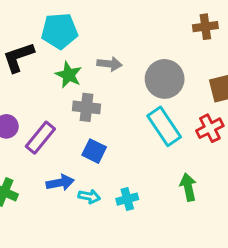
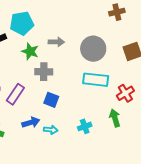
cyan rectangle: (164, 126) -> (96, 80), turned -45
red cross: (210, 128) -> (125, 93), moved
cyan cross: (127, 199) -> (85, 126), moved

